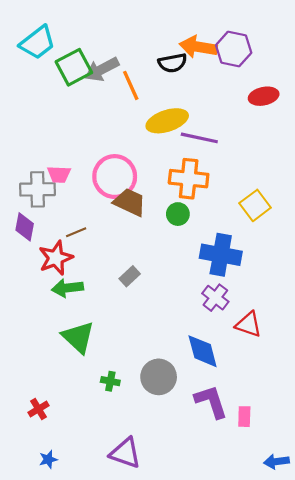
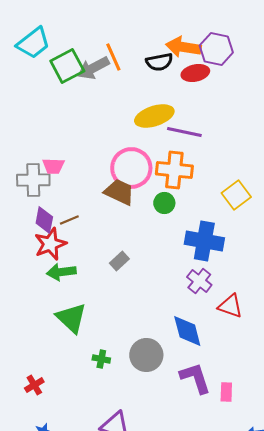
orange line: (131, 85) -> (113, 57), moved
red ellipse: (264, 96) -> (195, 73), moved
pink circle: (115, 177) -> (131, 168), moved
purple diamond: (25, 227) -> (44, 220), moved

